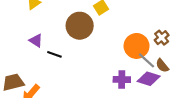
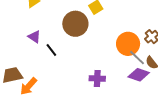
black line: (54, 54) -> (51, 50), turned 32
purple cross: (122, 80) -> (97, 79), moved

